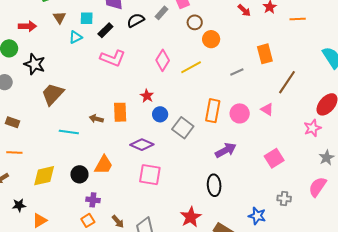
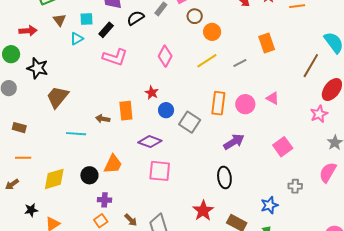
yellow line: (191, 67) -> (207, 61), moved
brown line: (287, 82) -> (311, 66), moved
blue star: (257, 216) -> (269, 205), turned -30

